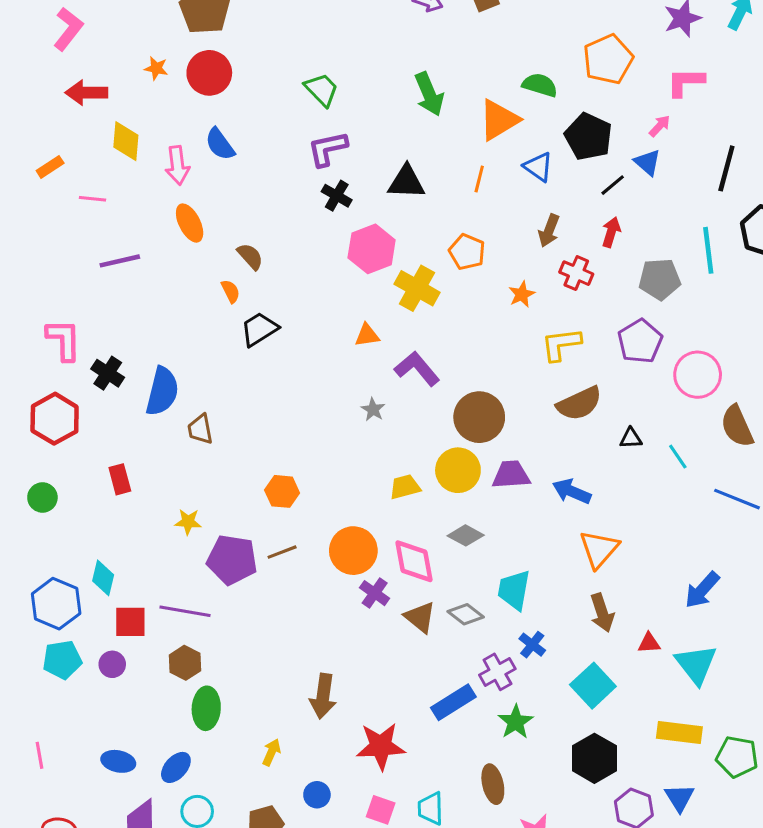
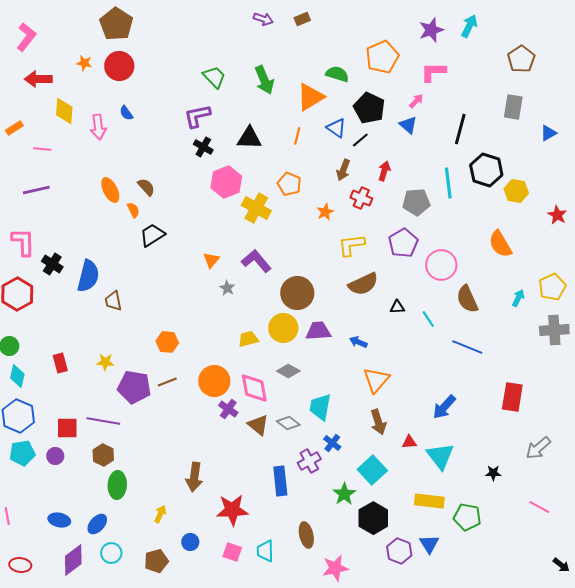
green trapezoid: (321, 90) -> (214, 77), moved
blue semicircle: (220, 144) -> (126, 113), size x0.7
black line: (613, 185) -> (360, 140), moved
orange ellipse: (190, 223) -> (110, 190), moved
purple line: (120, 261) -> (36, 190), moved
orange triangle: (367, 335) -> (211, 260), moved, turned -42
red rectangle: (120, 479) -> (60, 363), moved
blue arrow: (572, 491) -> (358, 342), size x0.7
cyan diamond: (103, 578) -> (17, 376), moved
blue rectangle: (453, 702) -> (280, 481), turned -64
green star: (516, 722) -> (344, 494), moved

